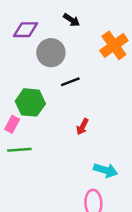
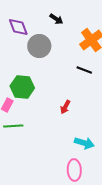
purple diamond: (25, 30) -> (18, 27), turned 70
black line: (70, 82) -> (84, 70), moved, turned 42

